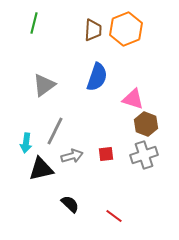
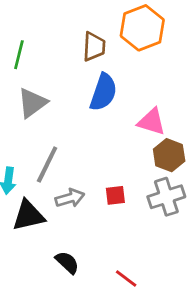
green line: (34, 23) -> (19, 55), moved
brown trapezoid: (93, 30) -> (94, 47), moved

